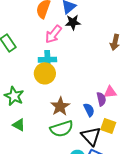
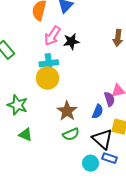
black star: (73, 22) -> (71, 41), moved
blue semicircle: (89, 110) -> (98, 112), turned 56
green semicircle: (62, 129) -> (71, 134), size x0.7

